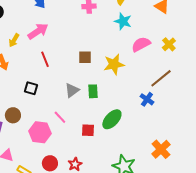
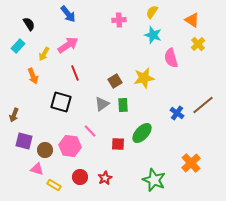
pink semicircle: (141, 44) -> (171, 58), turned -78
yellow cross: (169, 44) -> (198, 44), moved
brown square: (85, 57) -> (115, 81), moved, turned -32
brown line: (161, 78) -> (203, 105), moved
black square: (31, 88) -> (61, 102), size x1.5
brown circle: (13, 115) -> (45, 150), moved

